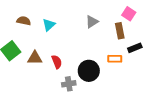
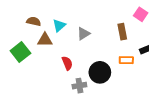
gray triangle: (92, 22) -> (84, 34), moved
brown rectangle: (120, 31) -> (122, 32), moved
brown triangle: (35, 58) -> (45, 40), moved

